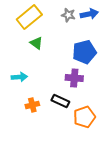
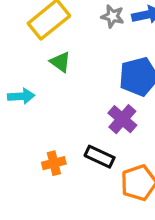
cyan arrow: (19, 77) -> (21, 96), moved
purple cross: (74, 78) -> (122, 119), turned 36

